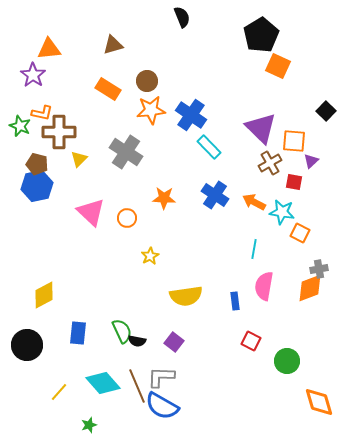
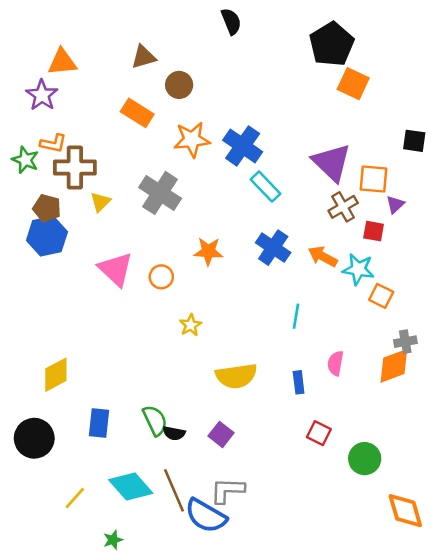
brown circle: (147, 81) -> (179, 85), moved
black square: (326, 111) -> (414, 141), turned -36
cyan line: (254, 249) -> (296, 316), moved
pink semicircle: (264, 286) -> (335, 363), size x0.7
gray L-shape: (161, 377) -> (227, 490), moved

